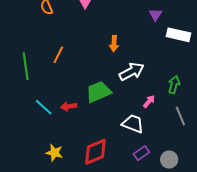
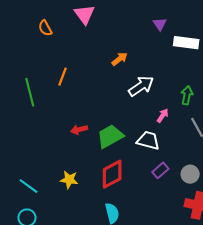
orange arrow: (114, 44) -> (120, 59), turned -126
green trapezoid: (98, 92) -> (110, 136), moved
cyan line: (44, 107) -> (28, 186), moved

